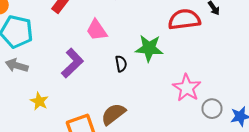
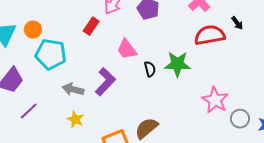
black semicircle: (121, 64) -> (150, 69), moved
gray arrow: (17, 65) -> (73, 89), moved

